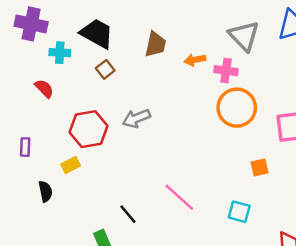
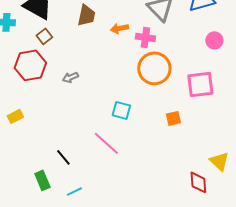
gray arrow: (136, 118) -> (70, 77), size x0.7
red hexagon: (88, 129) -> (30, 65), moved
cyan square: (239, 212) -> (121, 110), moved

